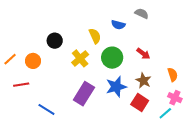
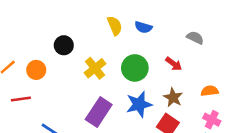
gray semicircle: (142, 14) -> (195, 38), moved
yellow semicircle: (95, 36) -> (115, 26), moved
orange semicircle: (173, 75) -> (210, 91), turned -80

